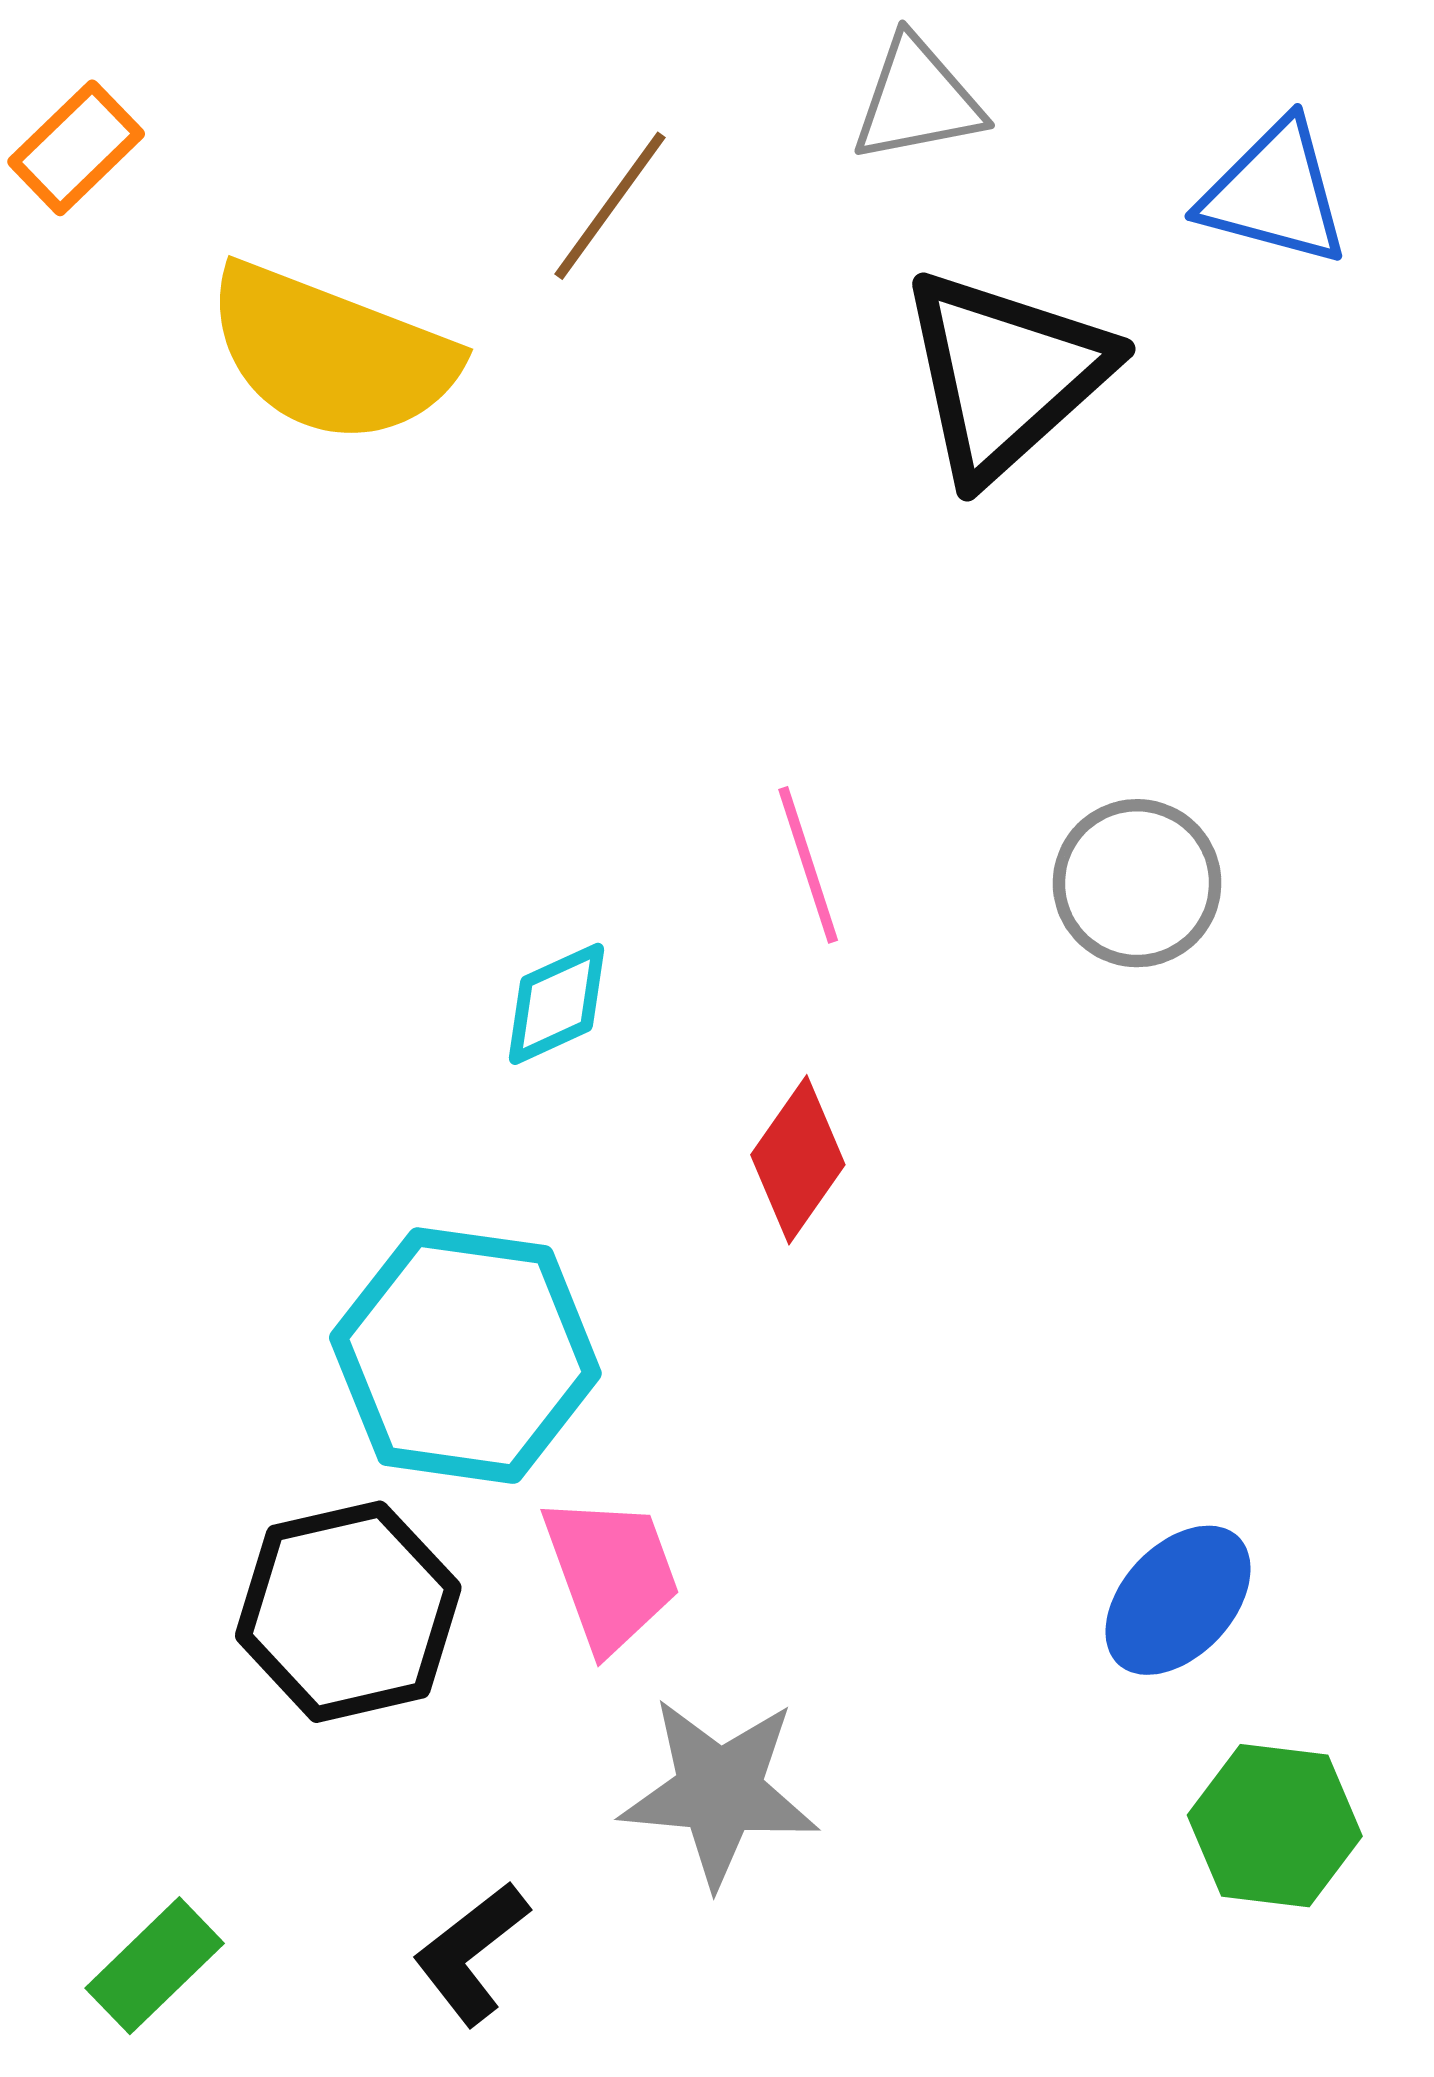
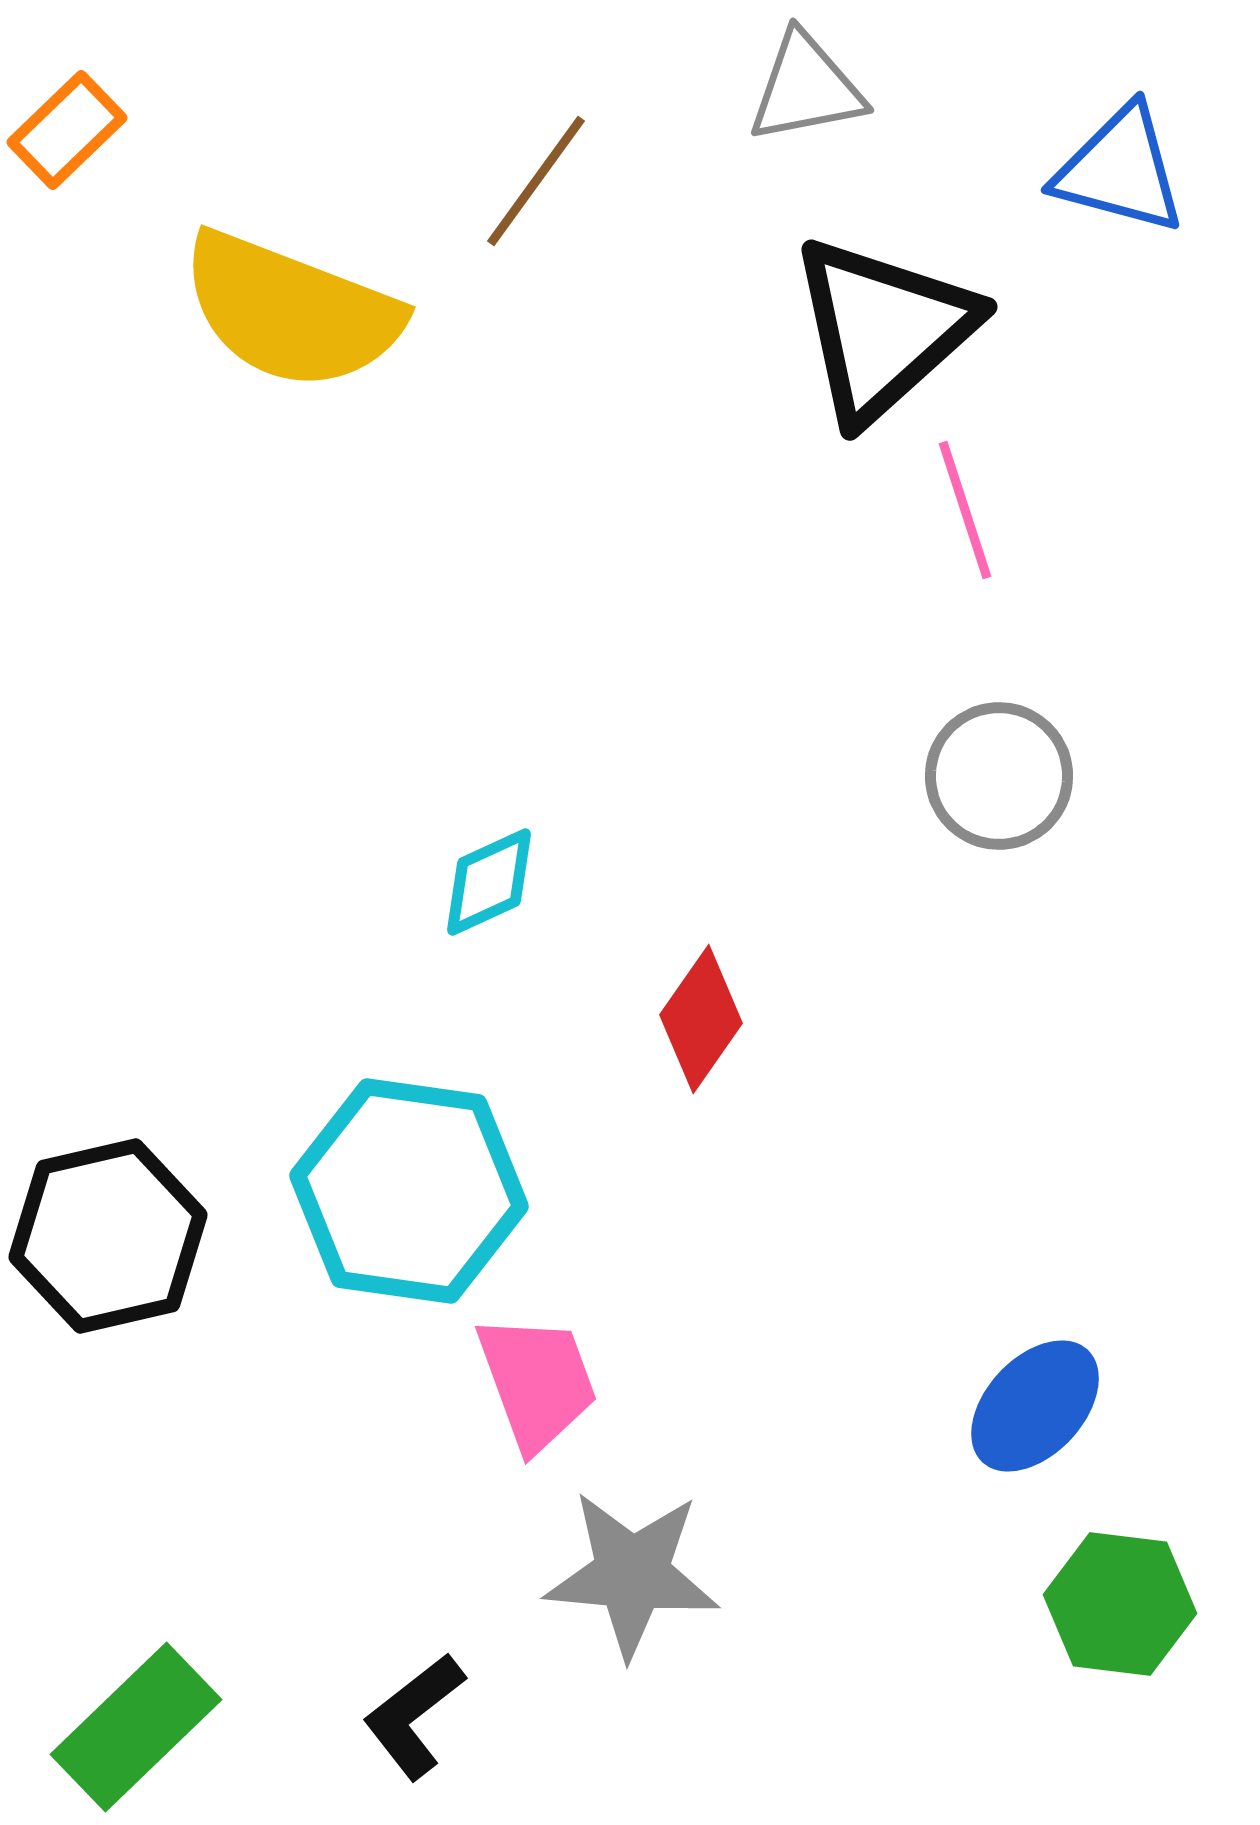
pink line: (808, 865) -> (965, 510), moved
black hexagon: (348, 1612) -> (108, 1236), moved
green rectangle: (155, 1966) -> (136, 1727), size x1.4

